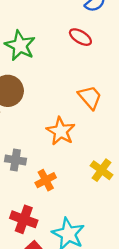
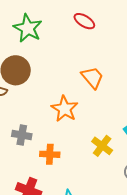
orange cross: (46, 180) -> (50, 154), turned 30

